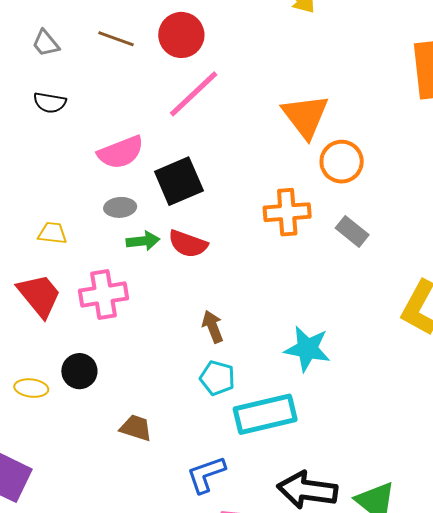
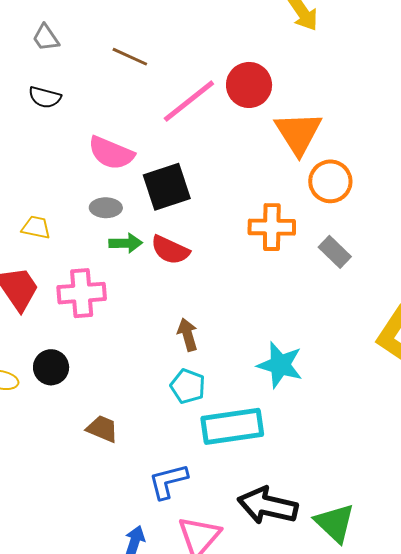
red circle: (181, 35) -> (249, 85), moved
brown line: (116, 39) -> (130, 57), moved
pink semicircle: (121, 152) -> (111, 153), turned 39

